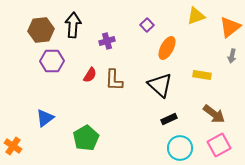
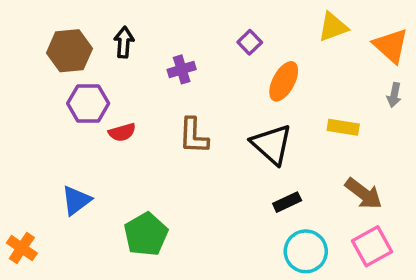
black arrow: (73, 25) -> (124, 42), size x0.7
orange triangle: (230, 27) -> (391, 46), turned -40
red semicircle: (90, 75) -> (122, 132), moved, turned 42

